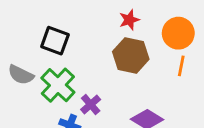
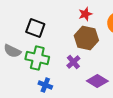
green cross: (58, 85) -> (37, 58), turned -30
purple cross: (91, 104) -> (73, 62), moved

